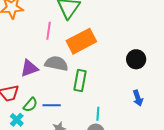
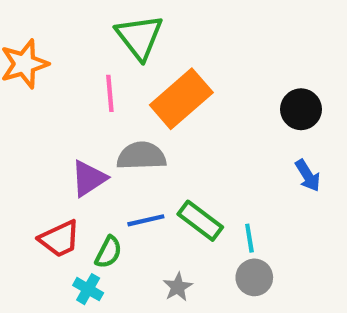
green rectangle: (80, 80) -> (200, 221), moved, turned -50
blue arrow: (138, 98) -> (308, 176), moved
blue line: (52, 105) -> (146, 220), moved

